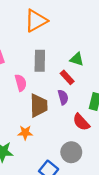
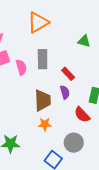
green triangle: (77, 59) -> (84, 41), moved
pink semicircle: (21, 83) -> (21, 67), moved
orange star: (25, 133) -> (45, 124), moved

